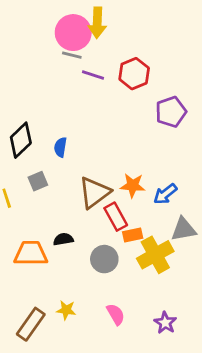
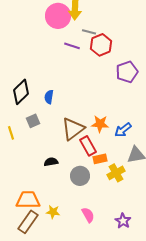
gray line: (72, 55) -> (89, 32), moved
orange trapezoid: (31, 253) -> (28, 200), moved
yellow cross: (155, 255) -> (116, 173), size x0.7

